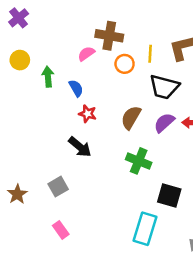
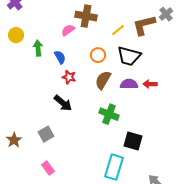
yellow line: (150, 54) -> (118, 30), turned 48
orange circle: (125, 64) -> (98, 55), moved
purple semicircle: (164, 123) -> (129, 84), turned 42

